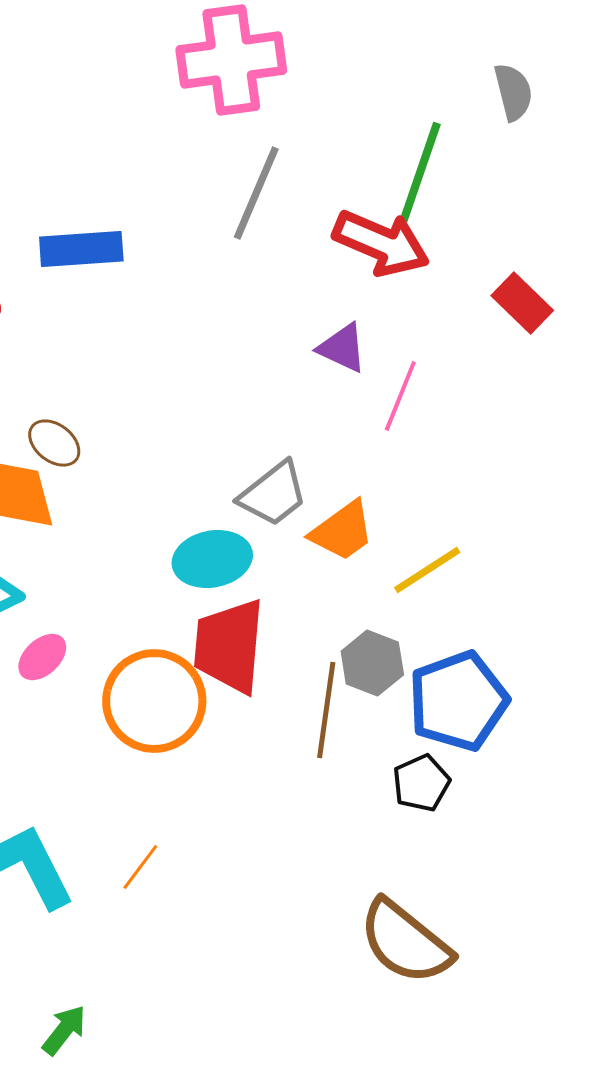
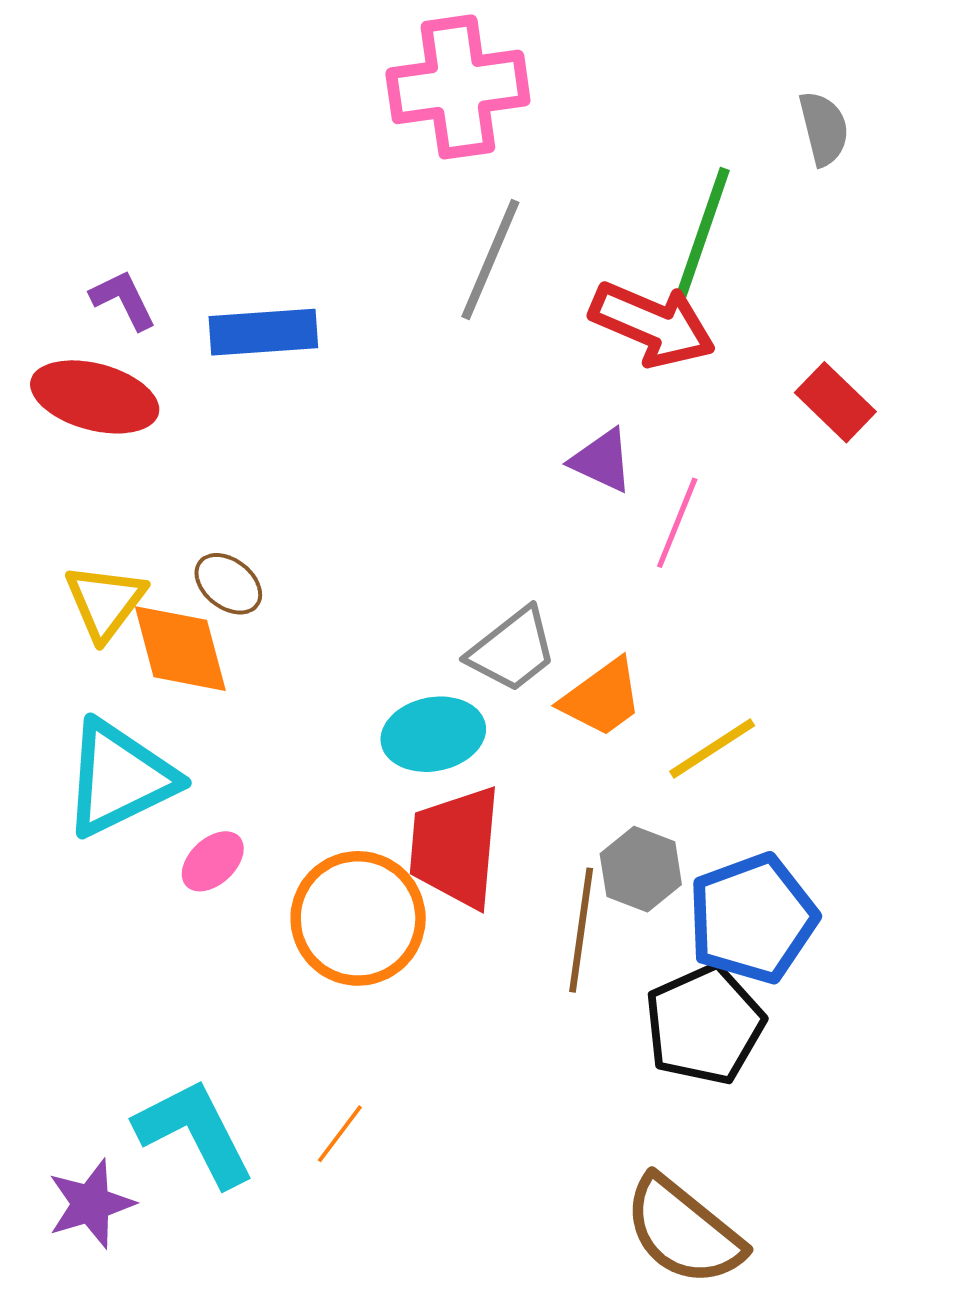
black pentagon: (421, 783) -> (704, 1025), size x1.6

